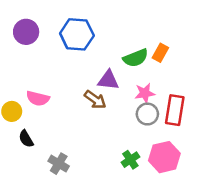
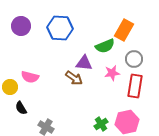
orange rectangle: (160, 53) -> (124, 30), moved, size x1.5
gray circle: (147, 114) -> (134, 59), moved

